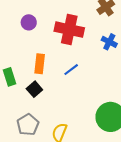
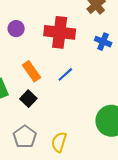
orange rectangle: (40, 64) -> (31, 71), turned -36

